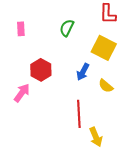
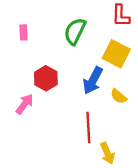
green semicircle: (67, 28) -> (75, 31), size x1.4
blue arrow: (83, 72) -> (93, 81), size x1.4

